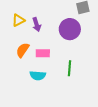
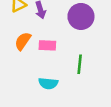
cyan semicircle: (38, 75) -> (48, 83), moved

